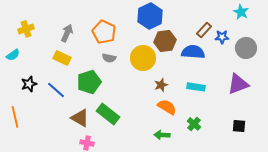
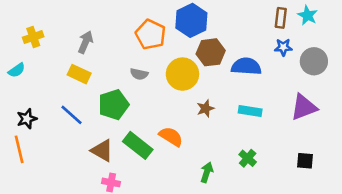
brown rectangle: (204, 30) -> (281, 18), moved, turned -35
orange pentagon: (104, 32) -> (151, 34), moved
black star: (29, 84) -> (27, 119), moved
orange semicircle: (167, 107) -> (171, 137), moved
green arrow: (162, 135) -> (207, 172), turned 105

